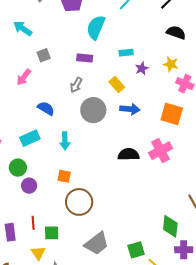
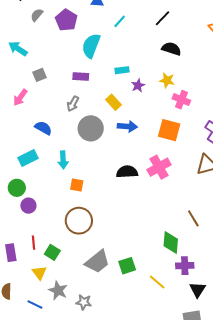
orange square: (64, 176) -> (77, 185), moved
green square: (52, 233) -> (52, 252), turned 35
green square: (136, 250) -> (127, 266), moved

